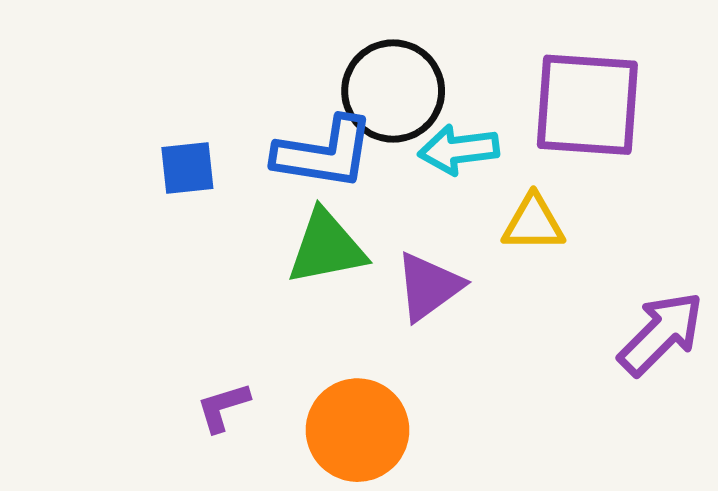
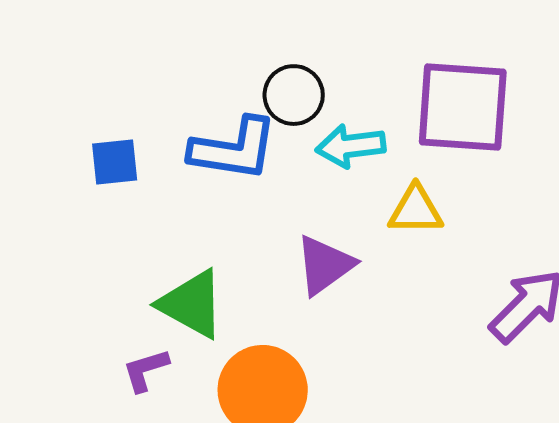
black circle: (393, 91) -> (294, 95), size x0.7
green triangle: (326, 247) -> (192, 304), moved, turned 40

